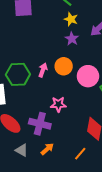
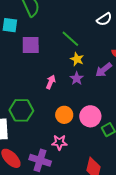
orange circle: (64, 66) -> (64, 115), moved
pink arrow: (43, 70) -> (51, 82), moved

